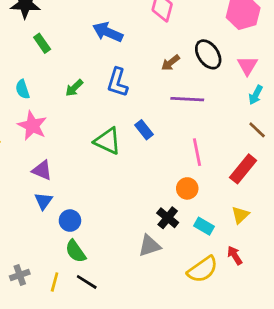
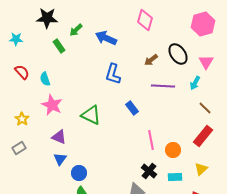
green arrow: (74, 88) -> (76, 30), moved
cyan arrow: (256, 95) -> (195, 83), moved
brown line: (257, 130) -> (205, 108), moved
green triangle: (108, 141) -> (91, 115), moved
pink line: (197, 152) -> (151, 140), moved
orange circle: (187, 188) -> (173, 150), moved
cyan rectangle: (204, 226) -> (175, 177), turned -32

